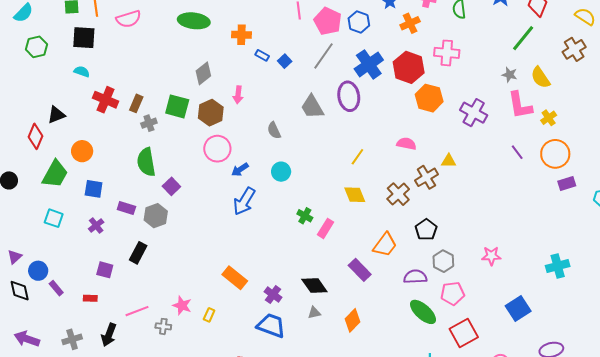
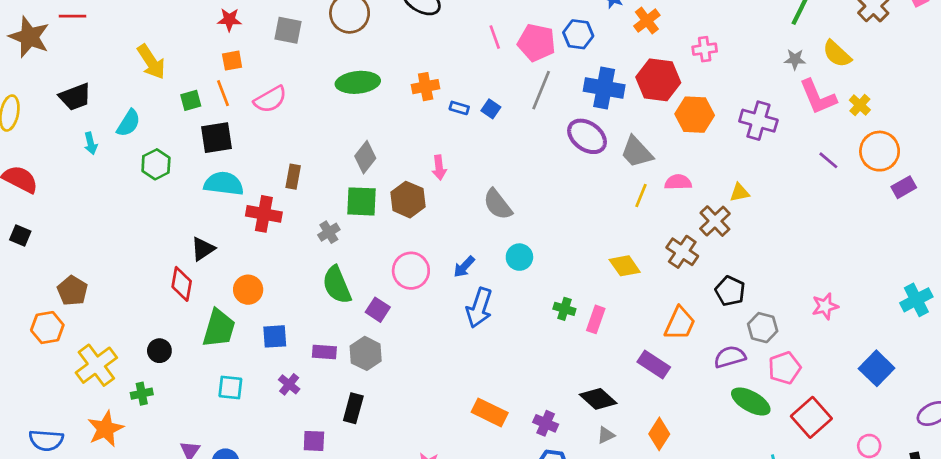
pink cross: (447, 53) -> (705, 49), size x0.7
blue cross: (369, 64) -> (604, 88), turned -32
cyan semicircle: (82, 72) -> (224, 184), size x1.8
gray diamond: (203, 73) -> (365, 157), moved
purple ellipse: (349, 96) -> (587, 136), turned -32
brown rectangle: (136, 103) -> (293, 177), moved
gray trapezoid: (312, 107) -> (637, 152), moved
gray semicircle: (274, 130) -> (498, 204), size x1.4
pink circle: (217, 149) -> (411, 271), moved
yellow line: (357, 157) -> (641, 196), moved

